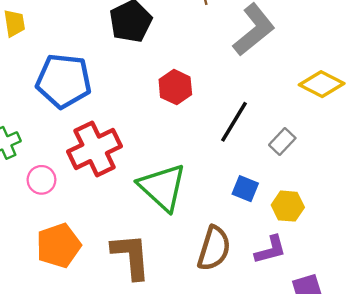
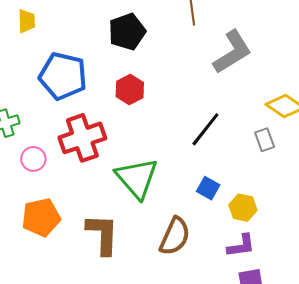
red hexagon: (175, 87) -> (130, 89), moved
gray rectangle: (282, 142) -> (265, 140), moved, turned -70
purple L-shape: (270, 250) -> (241, 246), moved

